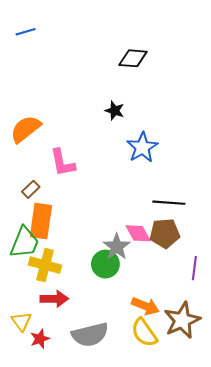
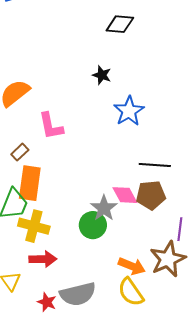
brown star: (182, 320) -> (168, 259), moved
red star: (40, 339) -> (47, 302), moved, turned -30

